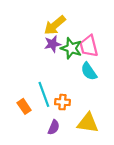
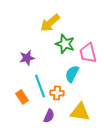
purple star: (53, 44) -> (27, 58), moved
pink trapezoid: (89, 46) -> (88, 53), moved
cyan semicircle: (89, 71) -> (72, 74), moved, turned 60

